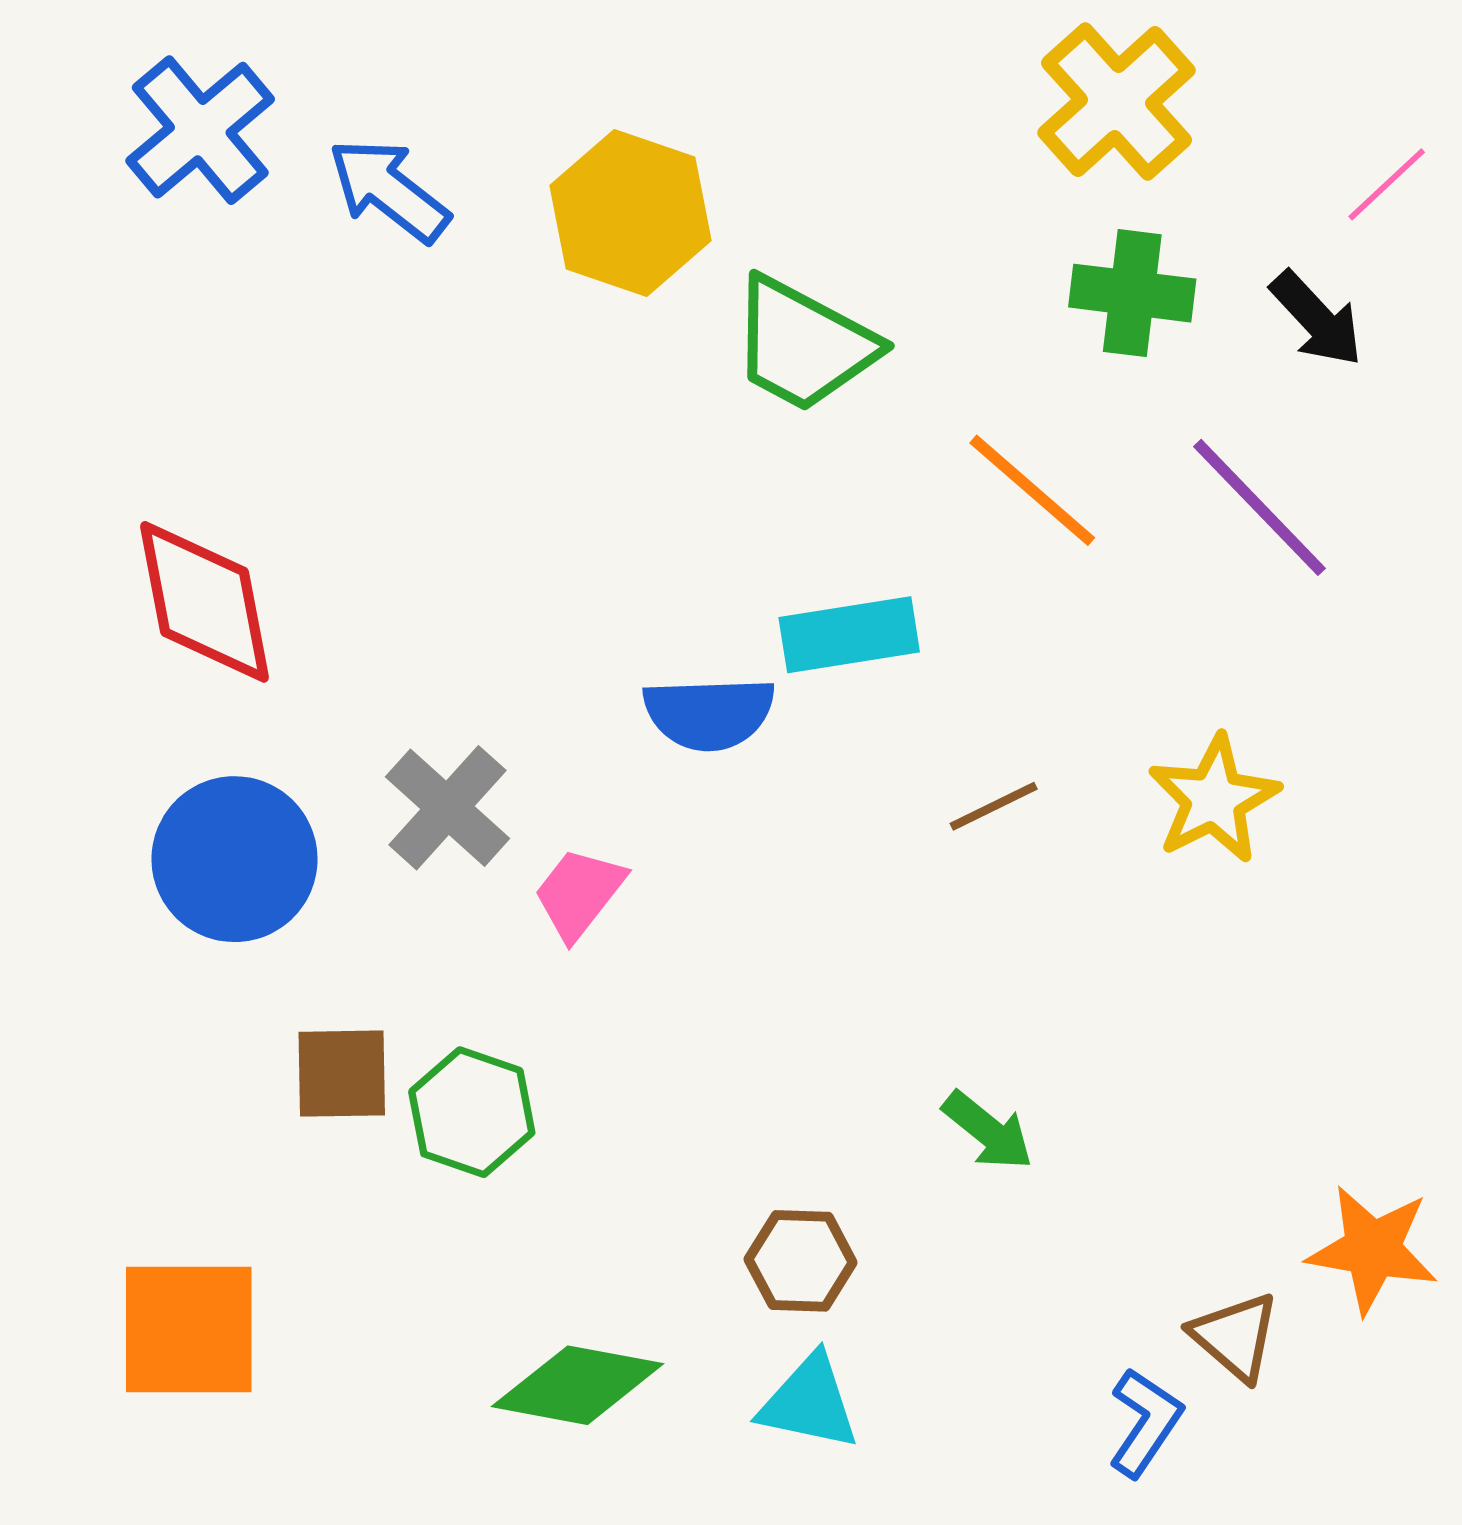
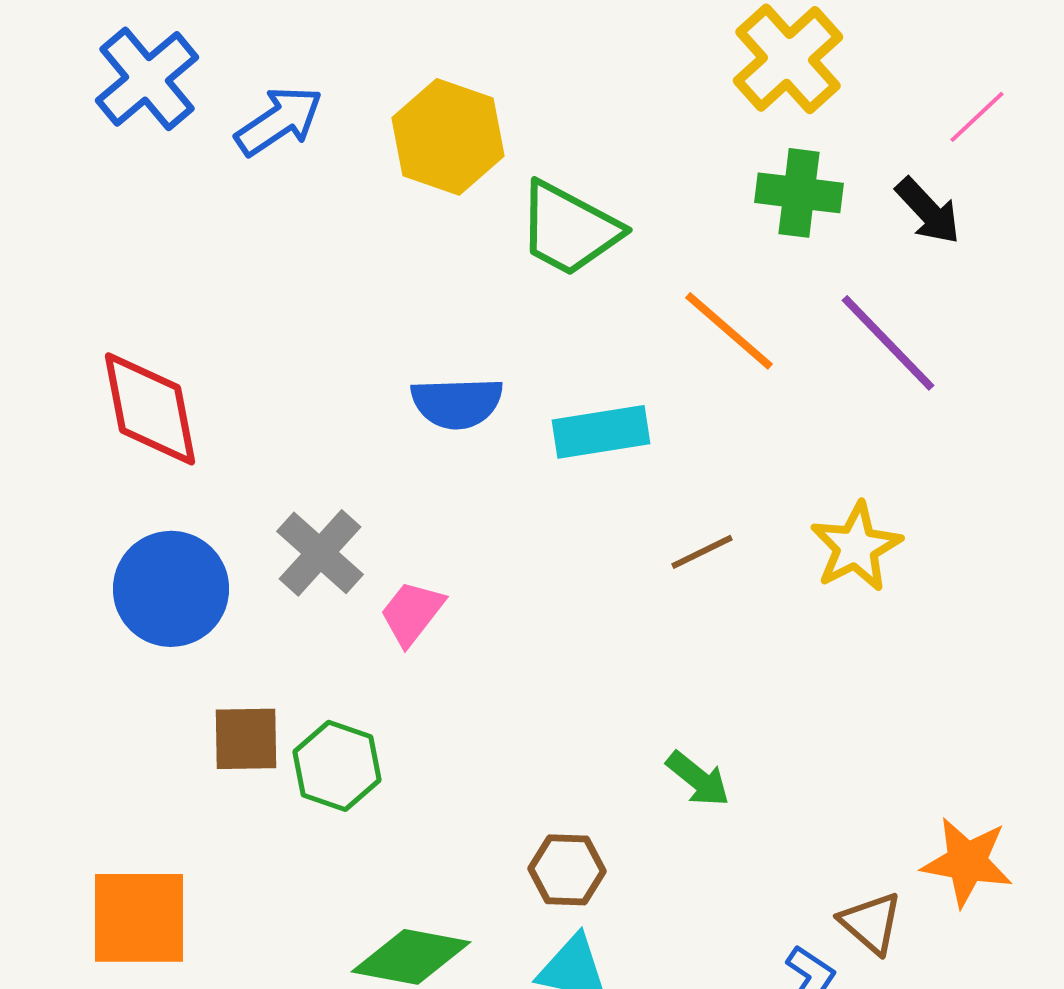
blue arrow: (389, 190) -> (279, 121), turned 108
blue semicircle: (709, 713) -> (457, 403), moved

